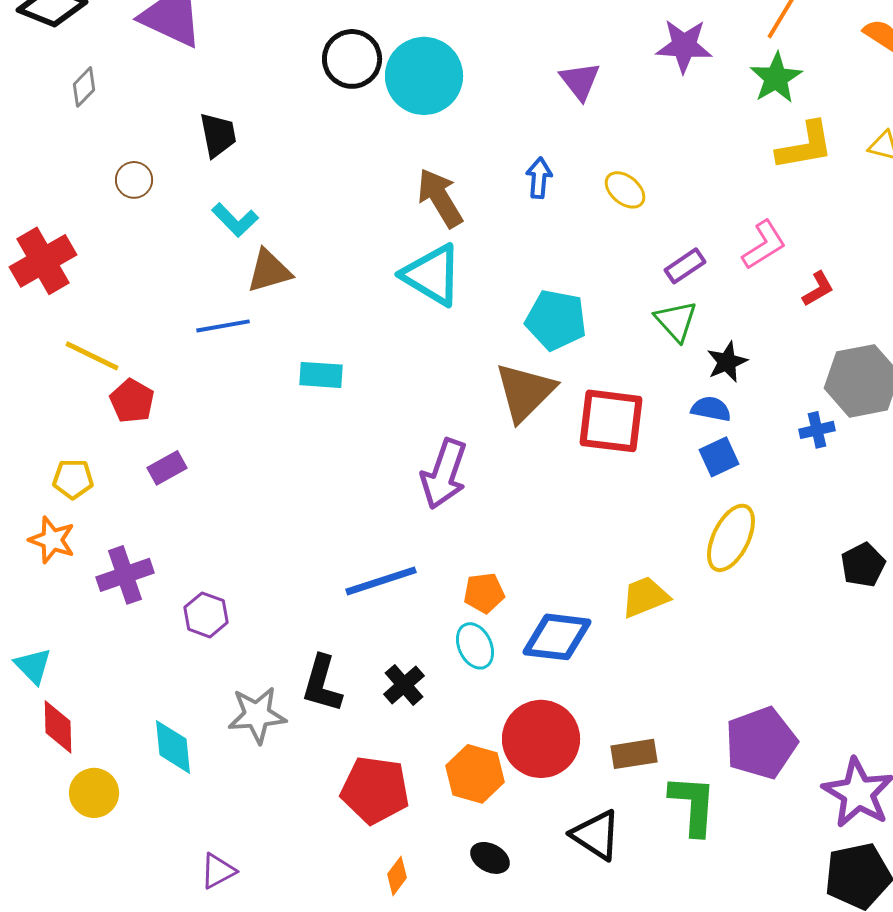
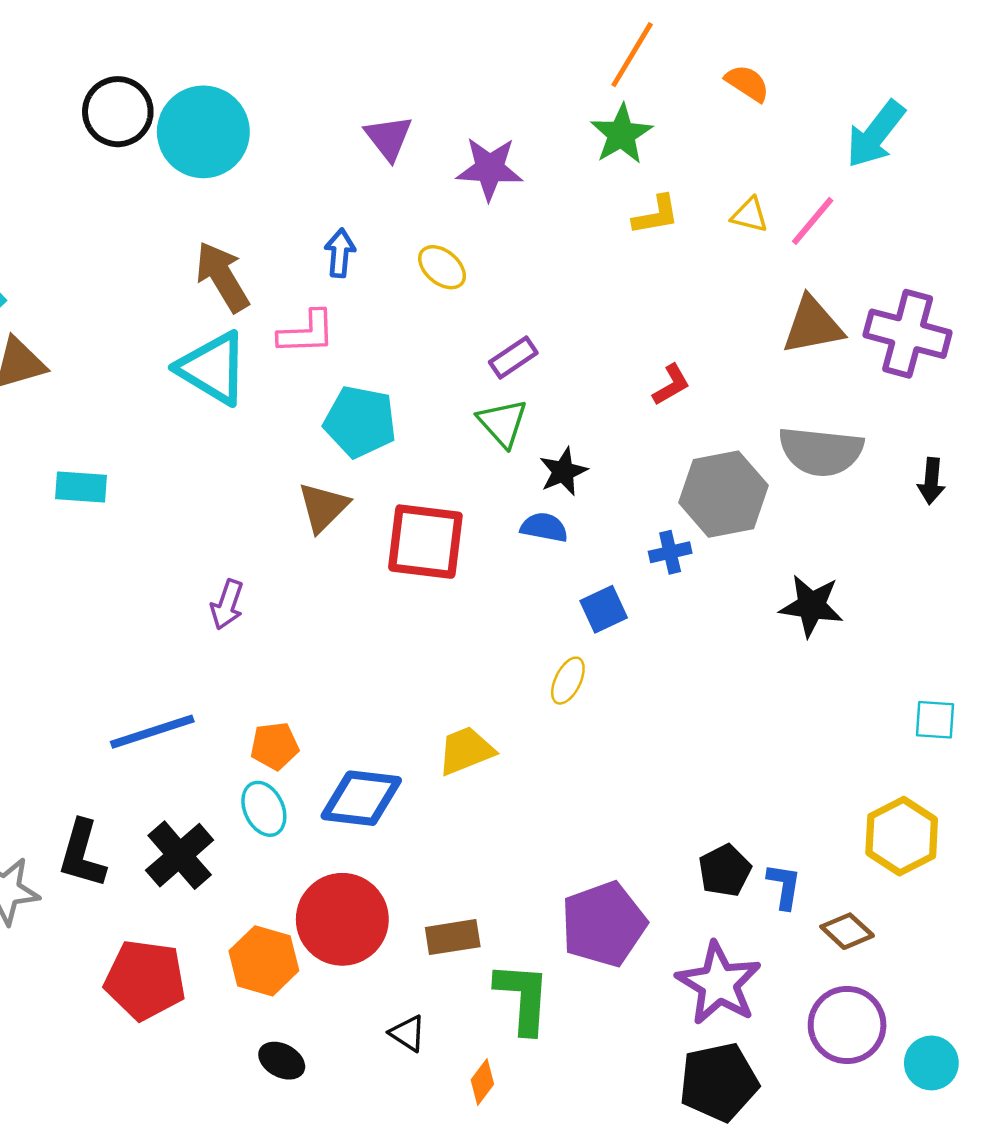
purple star: (684, 46) -> (490, 169), moved
yellow L-shape: (805, 146) -> (656, 215), size x0.7
pink L-shape: (764, 245) -> (307, 333), moved, turned 30
brown triangle: (525, 392) -> (323, 507), size x0.7
blue square: (719, 457) -> (604, 609), moved
purple arrow: (444, 474) -> (227, 605), size x0.6
yellow ellipse: (731, 538) -> (568, 681), size x0.6
black pentagon: (863, 565) -> (725, 871), moved
black cross: (404, 685) -> (180, 855), size x1.4
black triangle: (596, 835) -> (408, 1033), size x0.6
orange diamond: (397, 876) -> (482, 1082), moved

